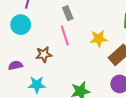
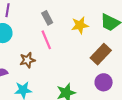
yellow star: (99, 39) -> (80, 25), moved

